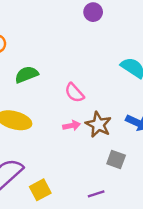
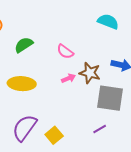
gray square: (116, 160) -> (110, 98), size x1.8

